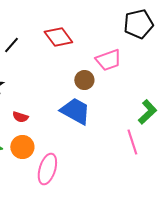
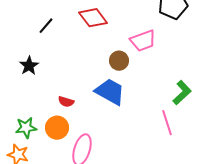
red semicircle: (20, 117) -> (66, 102), moved

